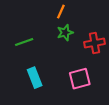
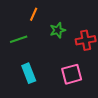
orange line: (61, 12) -> (34, 14), moved

